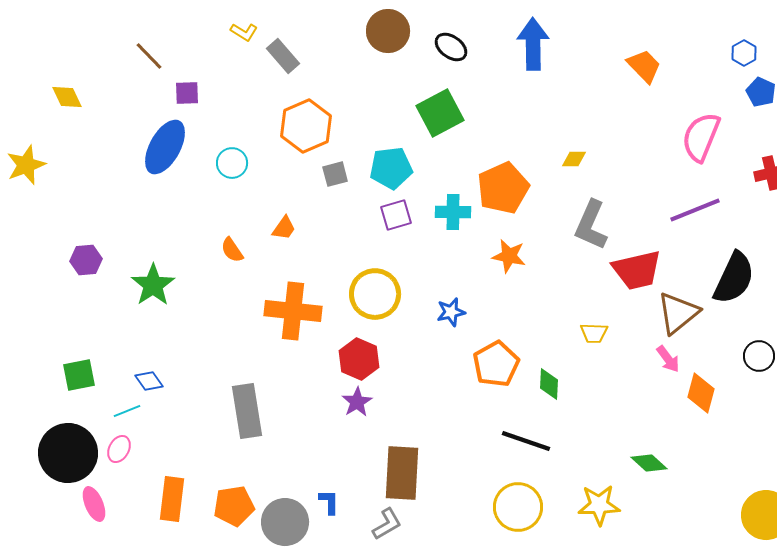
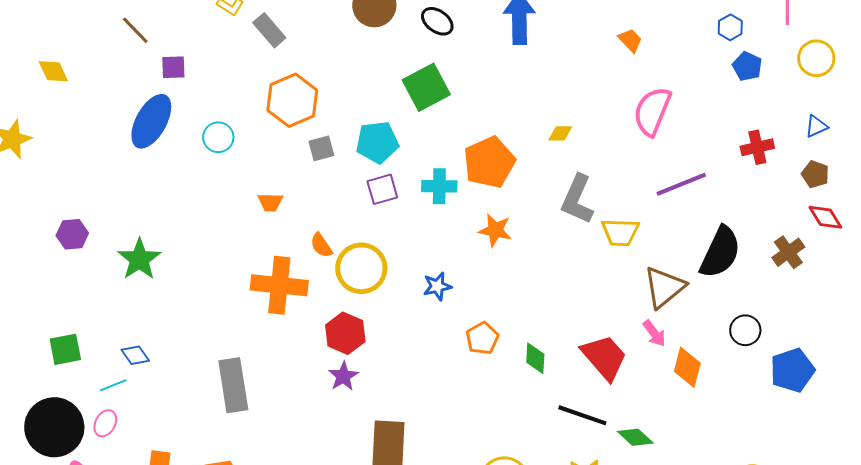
orange trapezoid: (644, 66) -> (630, 40), size x0.7
pink semicircle: (701, 137) -> (652, 111), moved
orange trapezoid: (284, 228) -> (270, 202), turned 56
orange semicircle: (232, 250) -> (321, 245), moved
red trapezoid: (637, 270) -> (604, 357), moved, turned -118
yellow trapezoid: (594, 333) -> (620, 232), moved, size x1.4
orange pentagon: (496, 364) -> (482, 338), size x0.7
black line: (526, 441) -> (582, 415), moved

